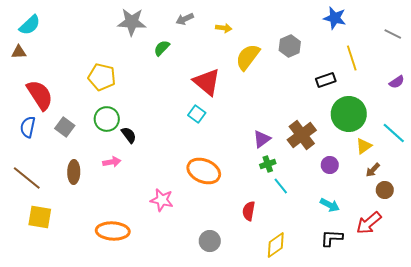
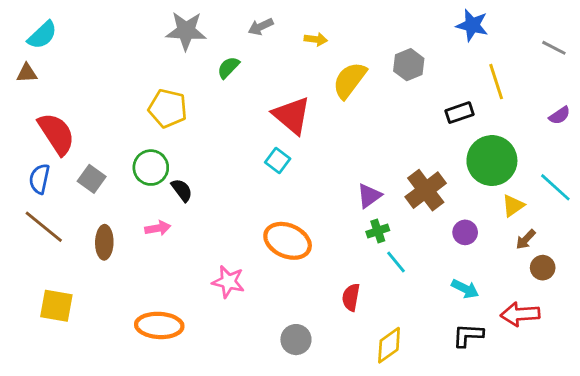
yellow pentagon: (102, 77) -> (168, 108), moved
brown line: (27, 178) -> (44, 227), moved
red arrow: (369, 223) -> (520, 314), turned 36

